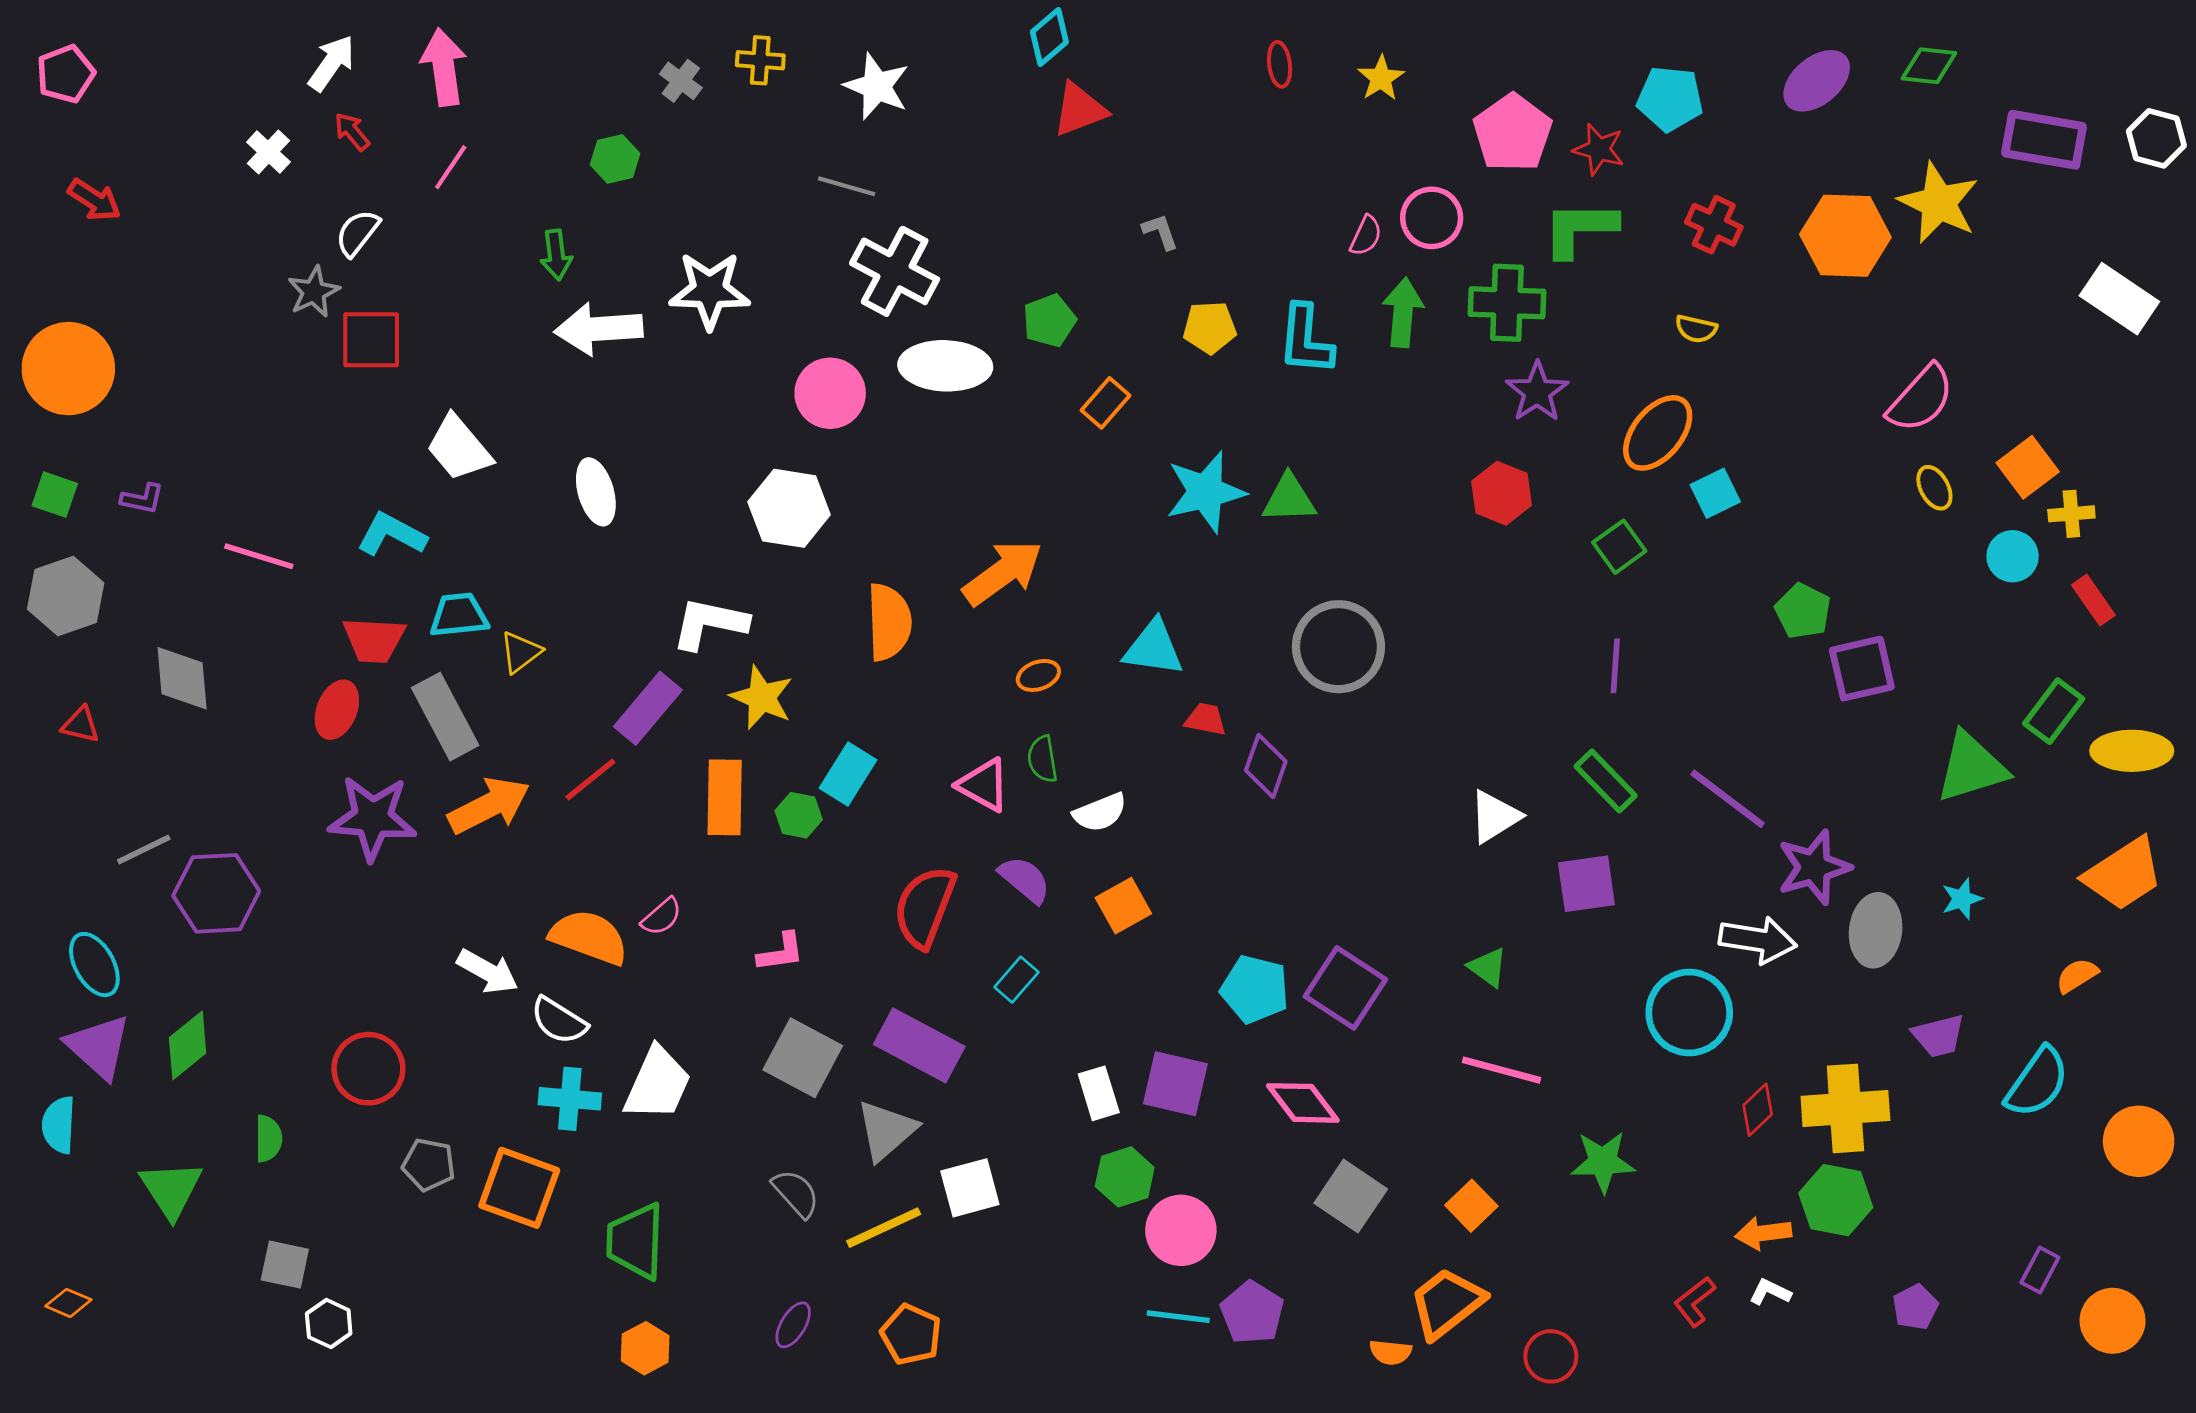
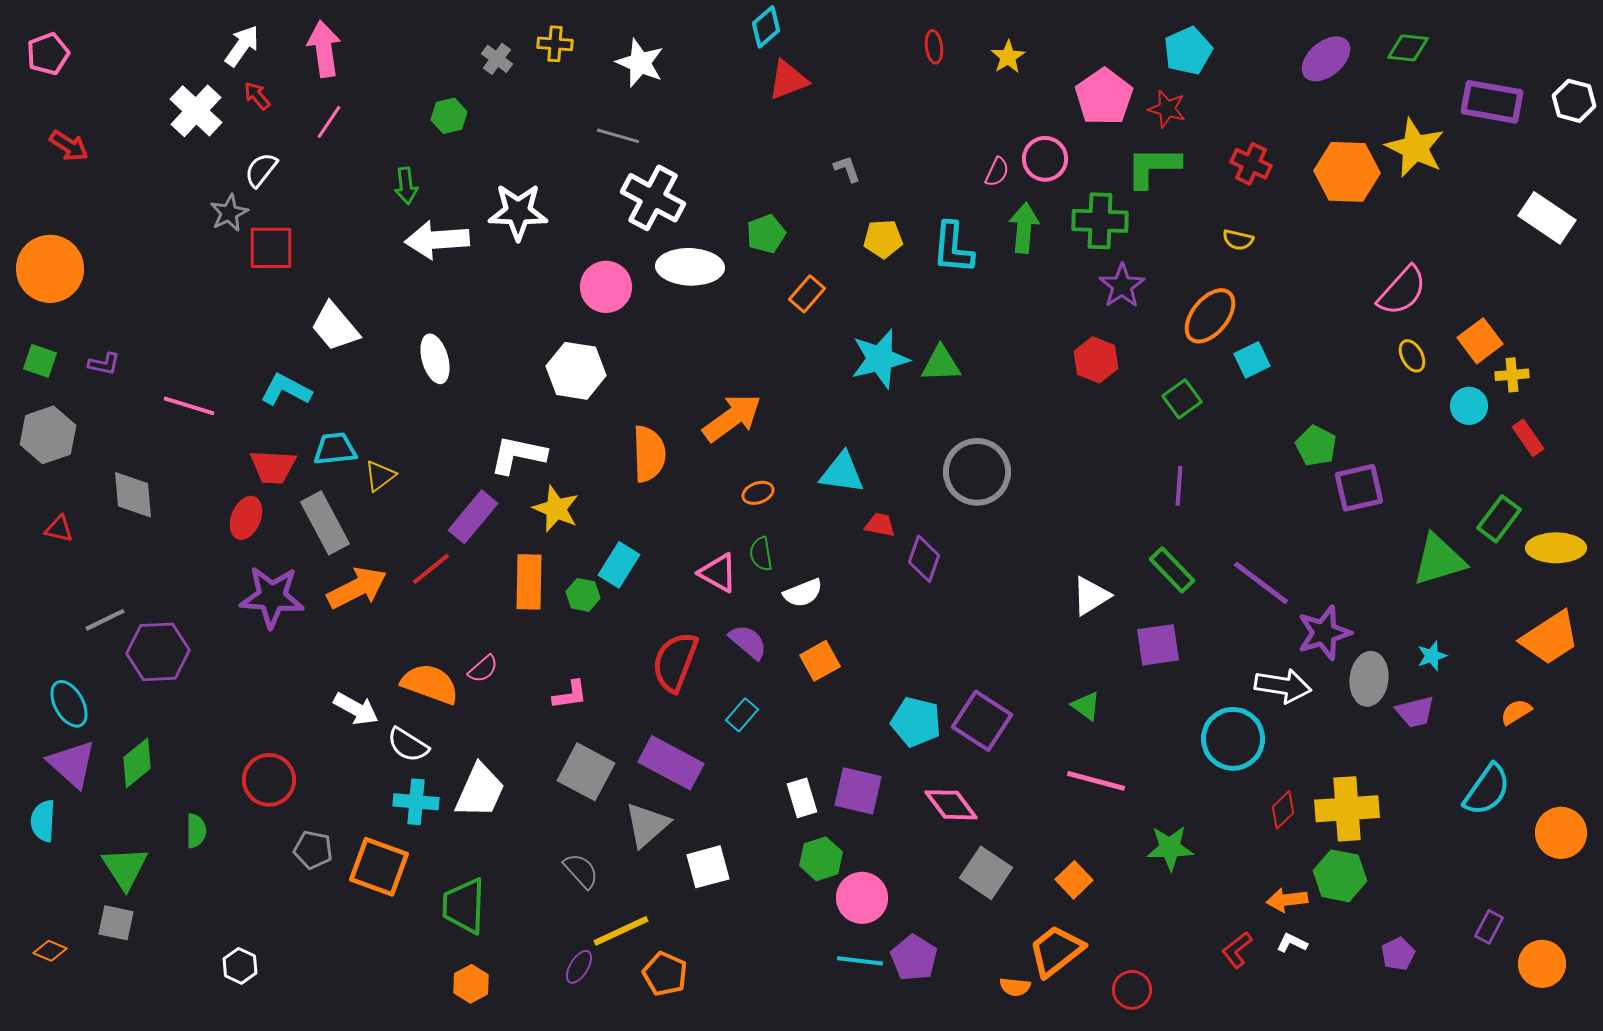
cyan pentagon: (1670, 99) -> (1188, 51), moved, turned -30
white cross: (268, 152) -> (196, 111), size x1.6
purple trapezoid: (1939, 1036) -> (1415, 712), moved
yellow line: (884, 1228) -> (621, 931), moved
gray square: (285, 1265) -> (116, 923), moved

